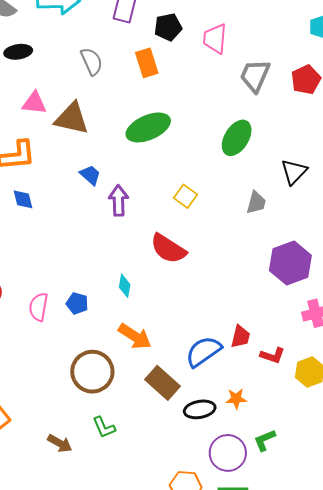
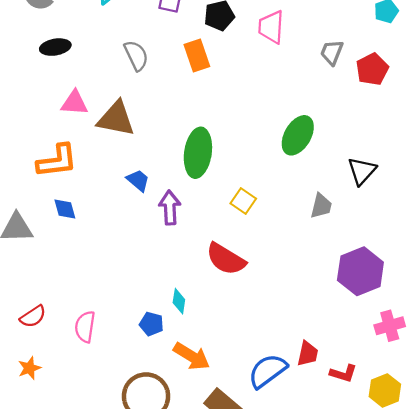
gray trapezoid: (255, 76) -> (332, 52), moved, size x0.7
green ellipse: (148, 127) -> (198, 153), moved, turned -57
blue pentagon: (77, 303) -> (151, 324), moved

